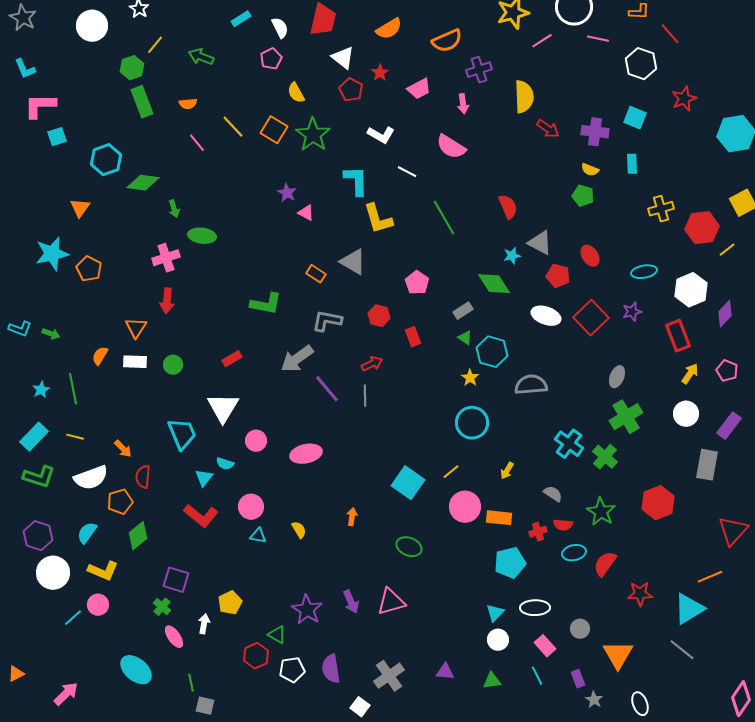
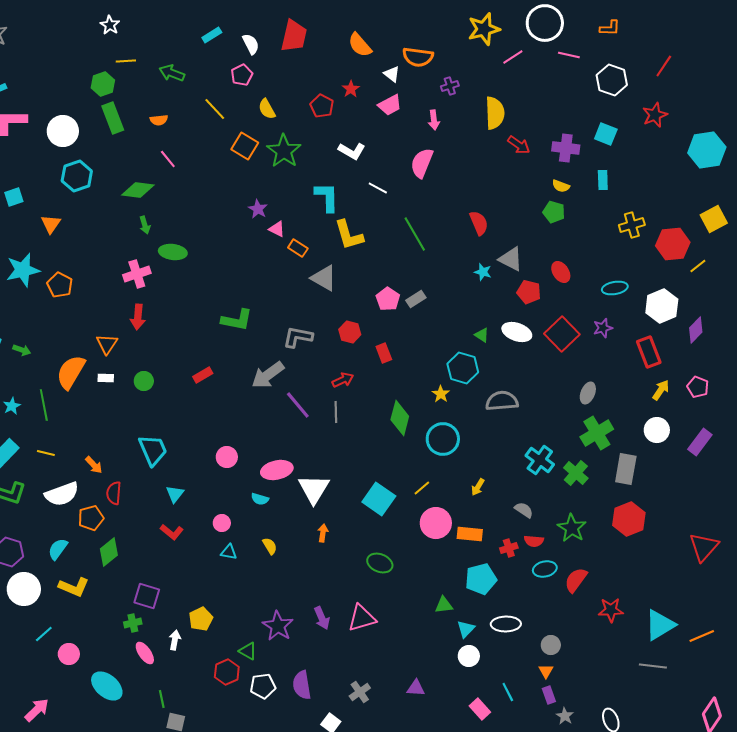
white circle: (92, 26) -> (63, 131), moved
orange semicircle: (389, 29) -> (360, 45), turned 80
red line: (670, 34) -> (664, 66), moved, turned 75
orange semicircle: (447, 41) -> (418, 57), turned 32
yellow line: (155, 45) -> (126, 61), turned 48
white triangle: (343, 58) -> (392, 74), moved, size x0.7
purple cross: (479, 70) -> (450, 86), size x0.7
yellow line: (233, 127) -> (215, 109), moved
cyan square: (57, 137) -> (14, 197), moved
pink semicircle: (451, 147) -> (422, 163), turned 80
green diamond: (143, 183) -> (138, 190), moved
cyan star: (512, 256) -> (483, 272), turned 30
orange rectangle: (316, 274) -> (298, 248), moved
green diamond: (494, 284) -> (400, 418), moved, turned 48
gray rectangle: (463, 311) -> (416, 299), moved
green triangle: (465, 338) -> (482, 335), moved
orange semicircle: (100, 356) -> (71, 372), size x1.8
white rectangle: (135, 362) -> (106, 378), size x0.7
white triangle: (223, 408) -> (314, 489), moved
cyan semicircle: (225, 464) -> (260, 499), moved
gray rectangle: (707, 465) -> (626, 469), moved
pink circle: (251, 507) -> (222, 523), size x0.7
red L-shape: (201, 516) -> (172, 532), size x0.7
orange line: (710, 577) -> (702, 636), moved
pink circle: (98, 605) -> (69, 654), moved
green cross: (162, 607) -> (133, 623), turned 36
pink rectangle: (545, 646) -> (480, 709), moved
gray line: (682, 650) -> (653, 666), turned -32
orange triangle: (618, 655) -> (546, 671), moved, size x0.5
gray cross: (389, 676) -> (360, 692), size x0.7
green triangle: (492, 681) -> (444, 605), moved

